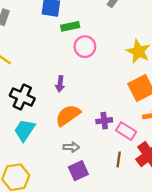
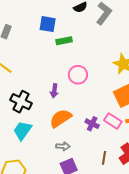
pink circle: (85, 47) -> (78, 75), moved
purple cross: (104, 121) -> (92, 124), turned 32
pink rectangle: (126, 131) -> (113, 121), moved

